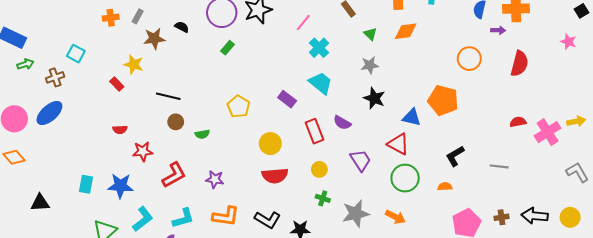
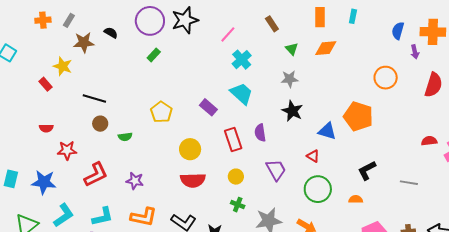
purple arrow: (498, 30) -> (415, 52), turned 72
purple semicircle: (342, 123) -> (260, 133), turned 48
red triangle: (398, 144) -> (313, 156), size x0.6

